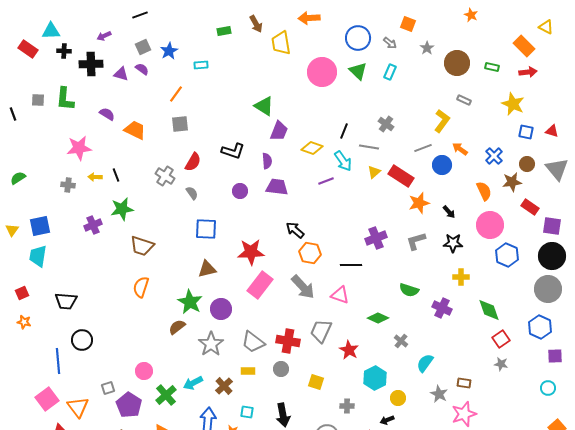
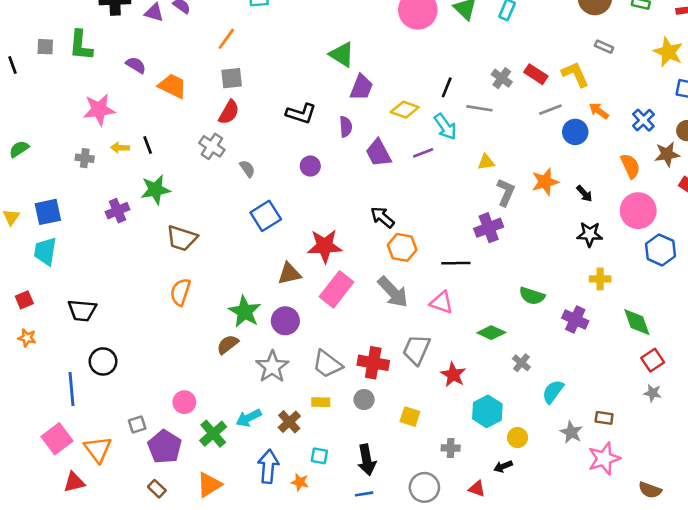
yellow L-shape: (442, 121) -> (575, 74), turned -60
red semicircle: (193, 162) -> (229, 112), moved
yellow triangle: (374, 172) -> (486, 162), moved, turned 32
red rectangle: (401, 176) -> (536, 74), moved, size x0.7
purple trapezoid: (277, 187) -> (378, 153), moved, turned -125
blue square: (206, 229) -> (266, 216), turned -35
gray L-shape: (416, 241) -> (506, 192), moved, turned 130
brown triangle: (207, 269) -> (289, 274), moved

